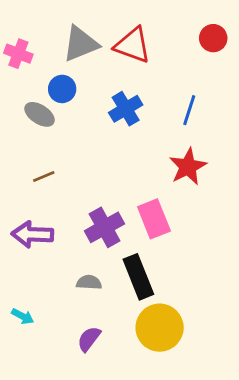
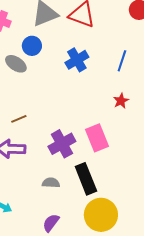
red star: (188, 167) -> (121, 101), size x0.6
brown line: (44, 177) -> (19, 119), moved

